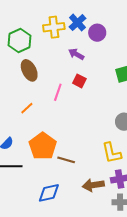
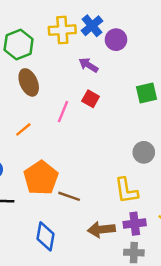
blue diamond: (49, 193) -> (46, 236), turned -70

